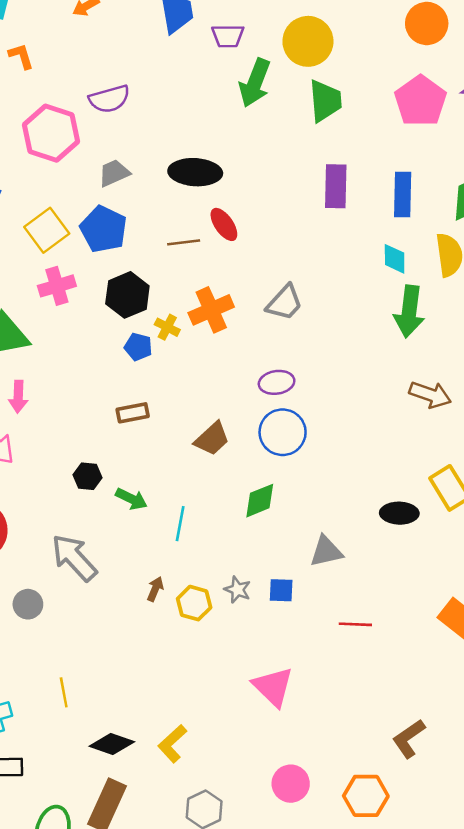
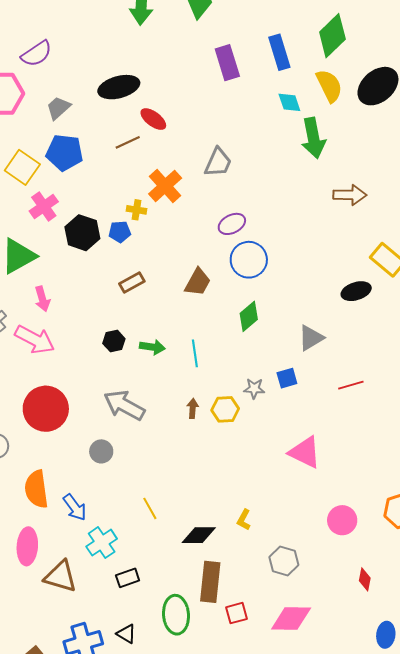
black hexagon: (127, 295) -> (82, 233), moved
yellow L-shape: (172, 744) -> (244, 520), size x0.7

